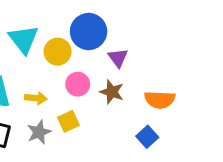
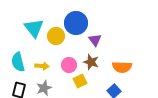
pink circle: (78, 84) -> (69, 65), moved
yellow square: (68, 121) -> (80, 81), moved

